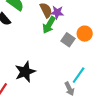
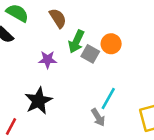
purple star: (57, 12) -> (48, 60), moved
green arrow: (49, 25) -> (76, 42), moved

